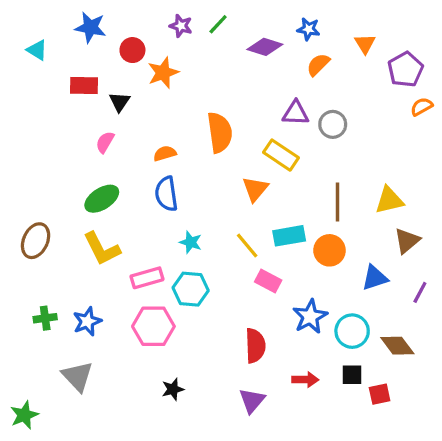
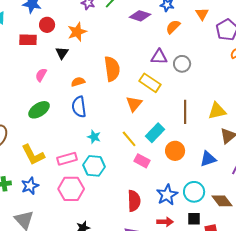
red circle: (132, 50) -> (47, 25), moved
black triangle: (120, 102) -> (62, 53), moved
cyan rectangle: (289, 236) -> (155, 133), turned -36
yellow L-shape: (102, 249) -> (33, 155), moved
orange circle: (329, 250) -> (175, 151), moved
blue star: (310, 317) -> (167, 195), moved

